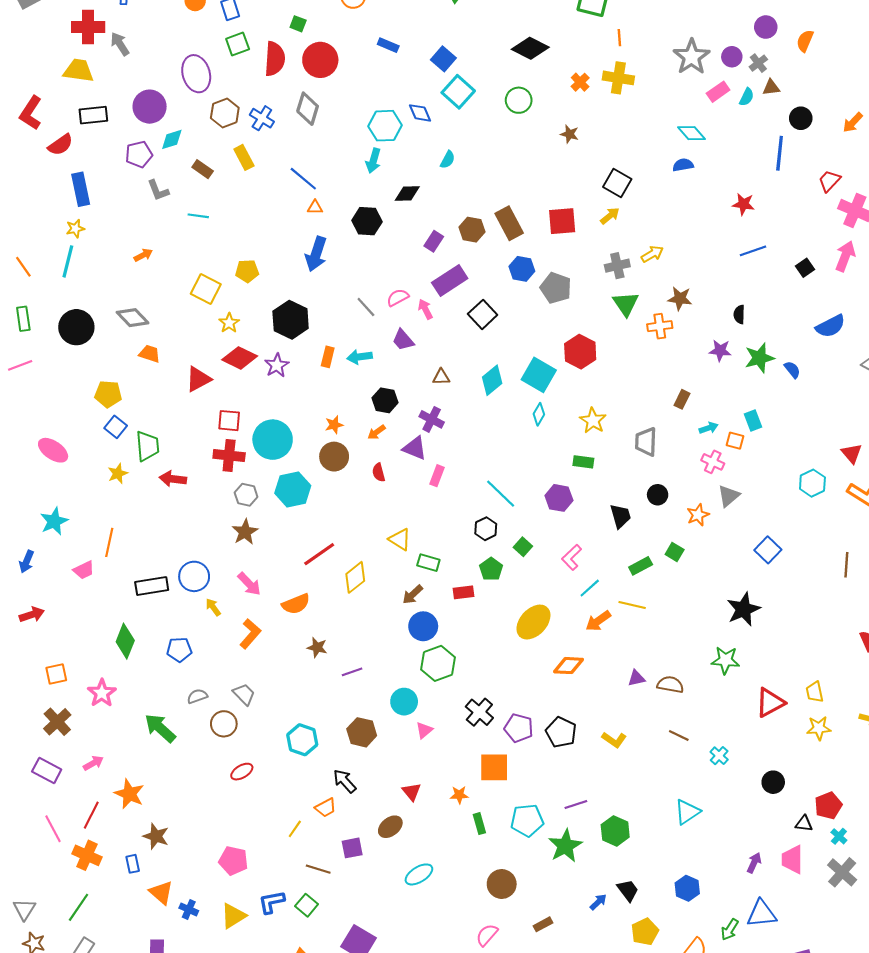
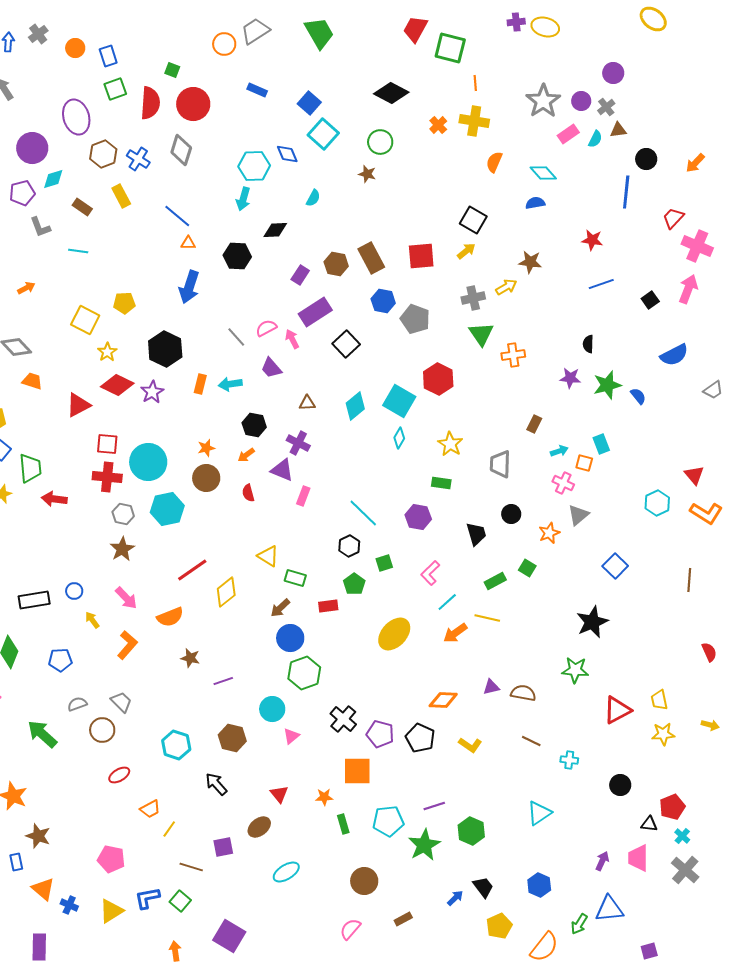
orange semicircle: (805, 41) -> (494, 162), moved
brown star: (570, 134) -> (367, 174), moved
brown star: (680, 299) -> (530, 262), moved
green square: (523, 547) -> (384, 563), turned 30
blue circle: (194, 576) -> (74, 591), size x0.6
orange diamond: (568, 666) -> (443, 700), moved
cyan cross: (719, 756) -> (569, 760), turned -36
orange trapezoid: (326, 808) -> (150, 809), moved

